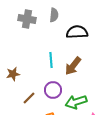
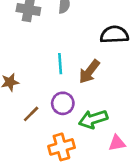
black semicircle: (77, 32) -> (114, 35), moved

